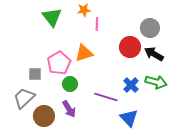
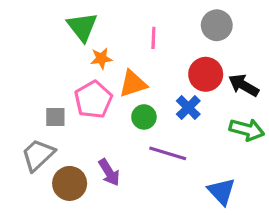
orange star: (84, 10) -> (101, 58), moved
gray circle: (150, 28) -> (217, 25), moved
green circle: (70, 84) -> (144, 117), moved
blue cross: (131, 85) -> (188, 108), moved
blue triangle: (129, 118) -> (221, 191), moved

